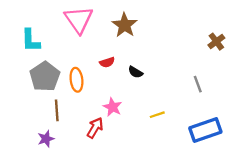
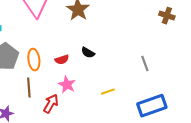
brown cross: (216, 42) -> (167, 16), moved, turned -35
red semicircle: (107, 62) -> (62, 60), moved
brown line: (57, 110) -> (29, 88), moved

